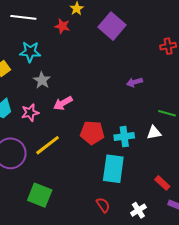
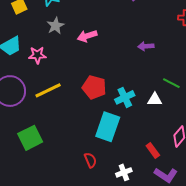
pink arrow: (63, 103) -> (87, 36), moved
cyan cross: (124, 137) -> (125, 97), turned -30
green square: (40, 195) -> (30, 138), turned 30

